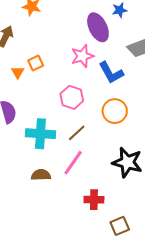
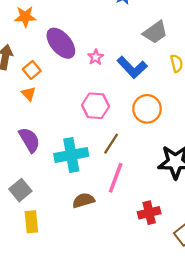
purple ellipse: (98, 27) -> (61, 43), moved
pink star: (82, 56) -> (96, 57), size x0.6
orange square: (36, 63) -> (32, 70), moved

